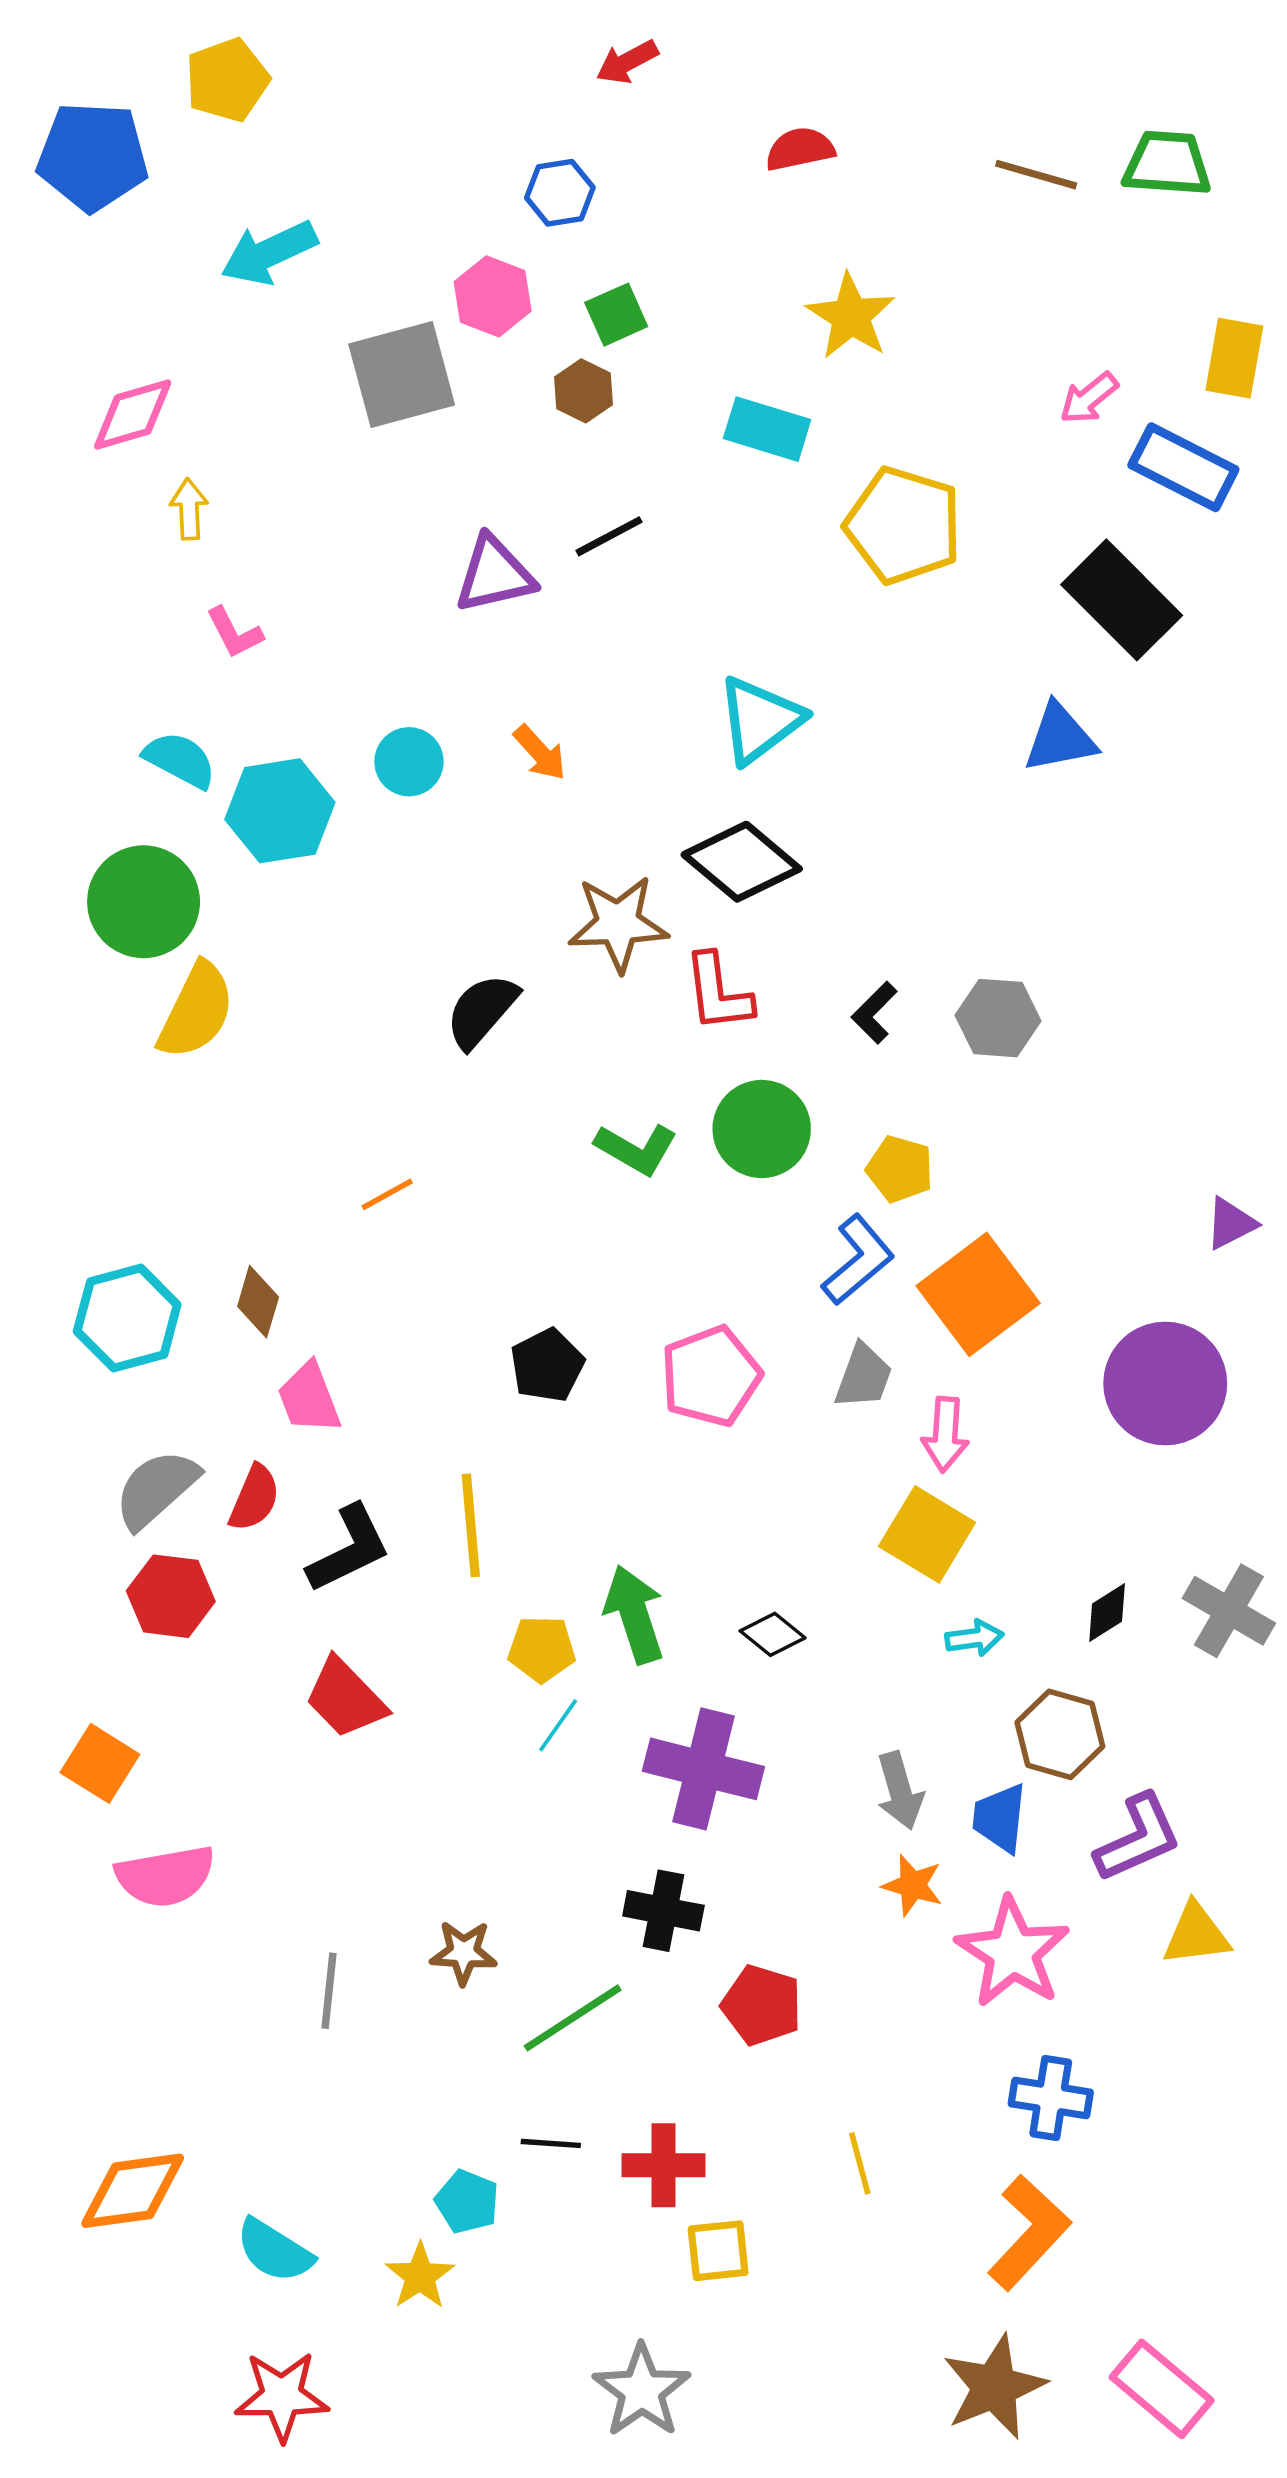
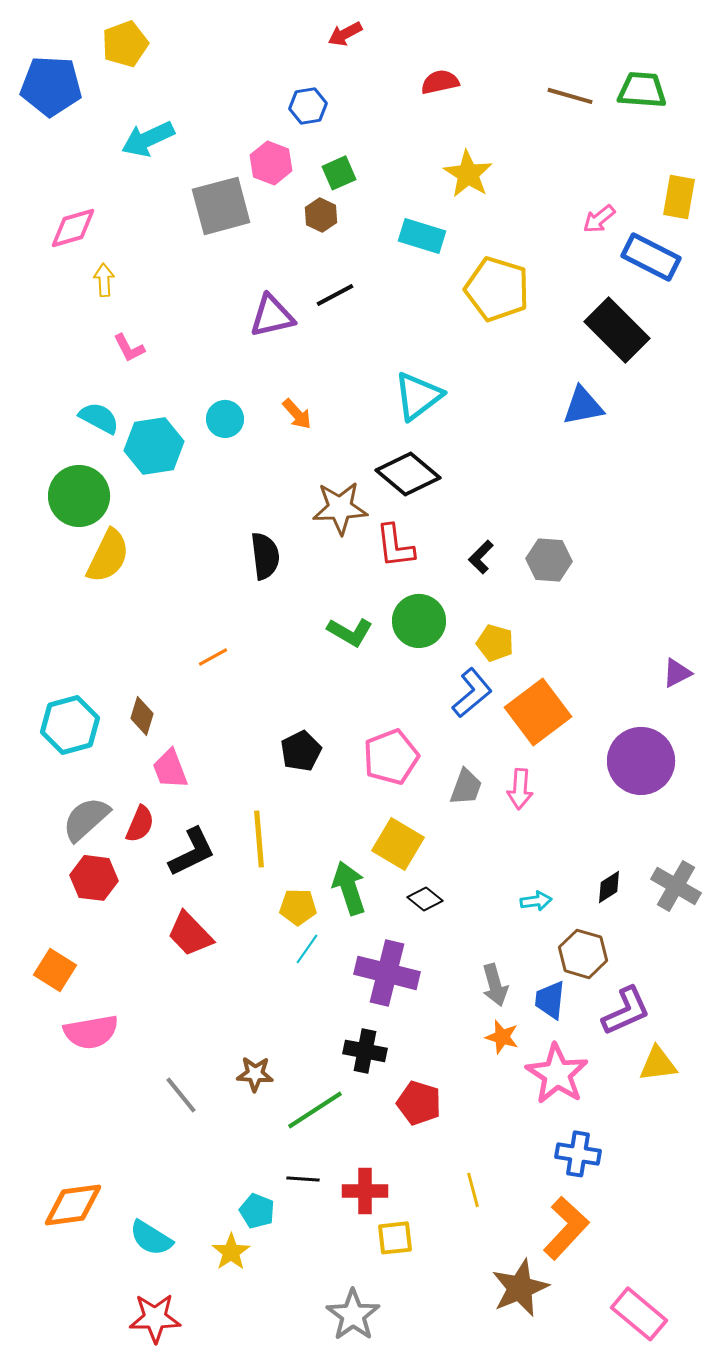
black semicircle: (482, 1011) -> (265, 556), turned 132
gray trapezoid: (863, 1376) -> (466, 787), moved
yellow square: (927, 1534) -> (398, 844), moved
gray line: (329, 1991) -> (181, 1095), turned -45
brown star: (994, 2387) -> (520, 1288), moved

